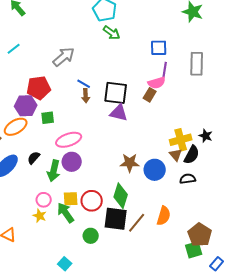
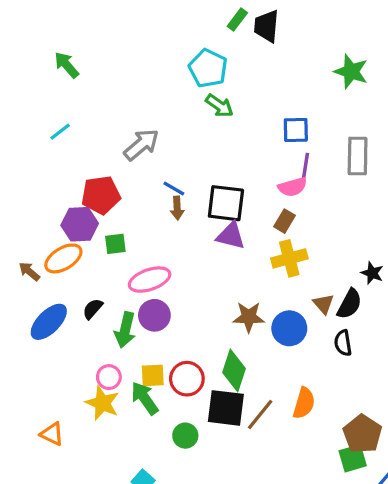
brown rectangle: (150, 95) -> (284, 221), moved
yellow cross: (181, 140) -> (289, 258), moved
black semicircle: (188, 179) -> (343, 343), turned -91
yellow star: (40, 216) -> (102, 403), size x1.5

